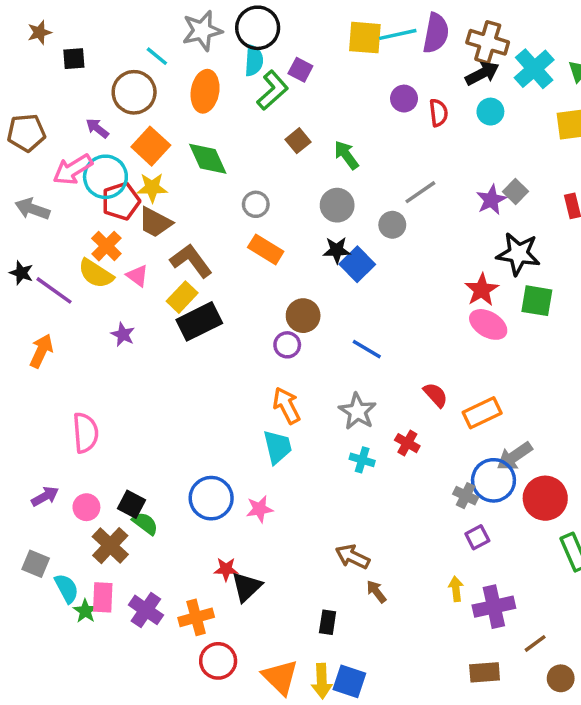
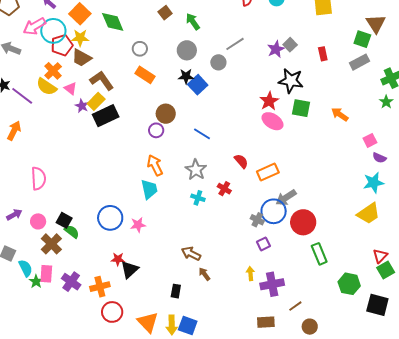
purple star: (123, 334) -> (82, 106), moved

